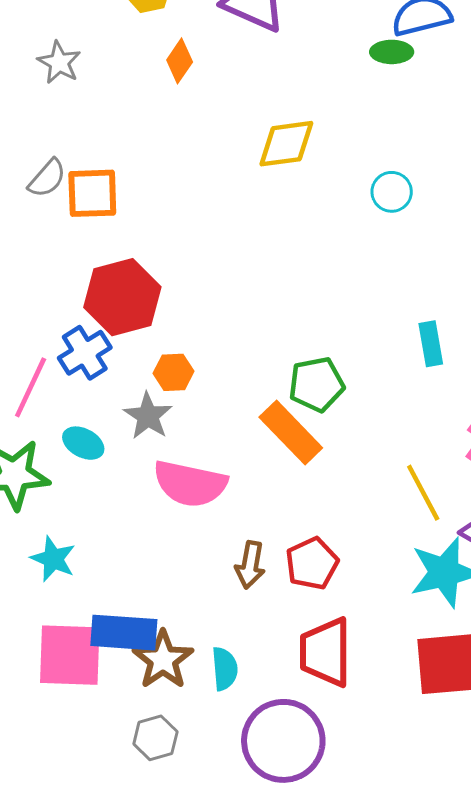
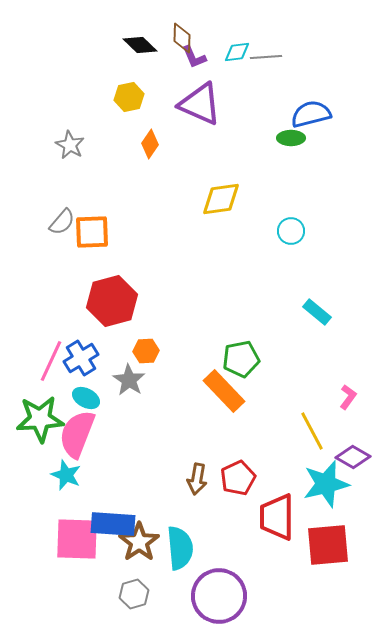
cyan rectangle: (431, 344) -> (317, 312), moved, turned -40
blue cross: (85, 353) -> (81, 358), moved
pink semicircle: (190, 484) -> (77, 434), moved, turned 99
red trapezoid: (325, 652) -> (277, 517), moved
cyan semicircle: (225, 669) -> (180, 548), size x1.5

